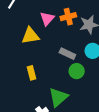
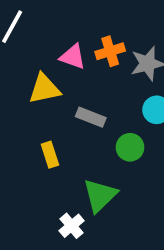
pink triangle: (47, 19) -> (73, 57), turned -49
gray rectangle: (67, 54) -> (91, 117), moved

